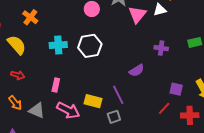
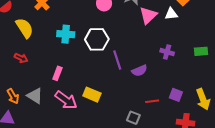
purple line: (118, 95) -> (117, 60), moved
orange arrow: (15, 103) -> (13, 96), moved
red line: (164, 108) -> (152, 101), moved, turned 32
gray square: (114, 117) -> (133, 118), moved, turned 32

